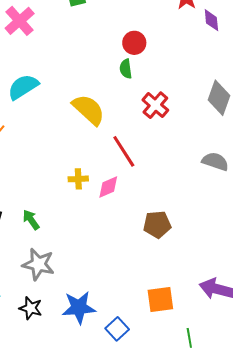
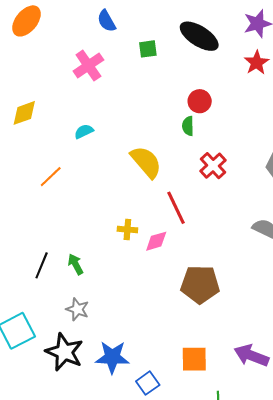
cyan semicircle: (23, 87) -> (84, 131), size x0.6
brown pentagon: (157, 224) -> (200, 284), size x1.4
gray star: (38, 264) -> (77, 309), size x0.7
black star: (31, 308) -> (64, 352), size x1.6

